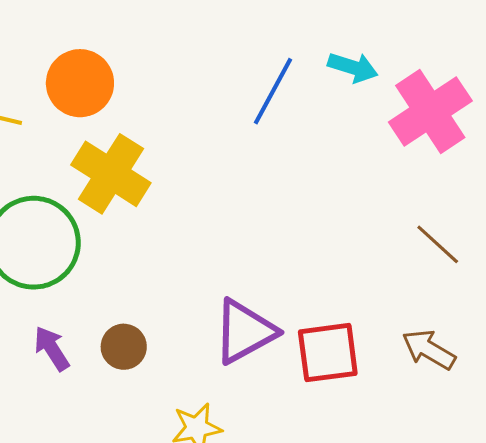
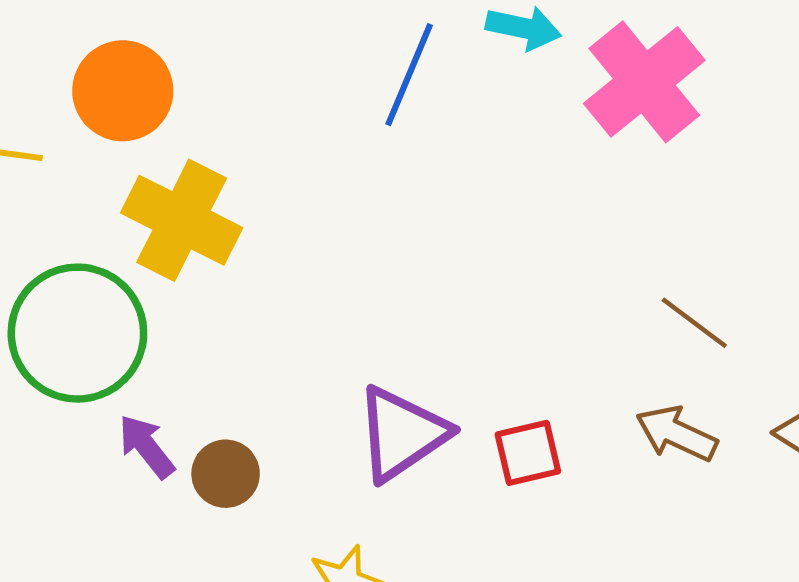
brown line: (438, 244) -> (694, 323), moved
purple arrow: (52, 348) -> (146, 446), moved
red square: (328, 353) -> (528, 453), size x0.7

